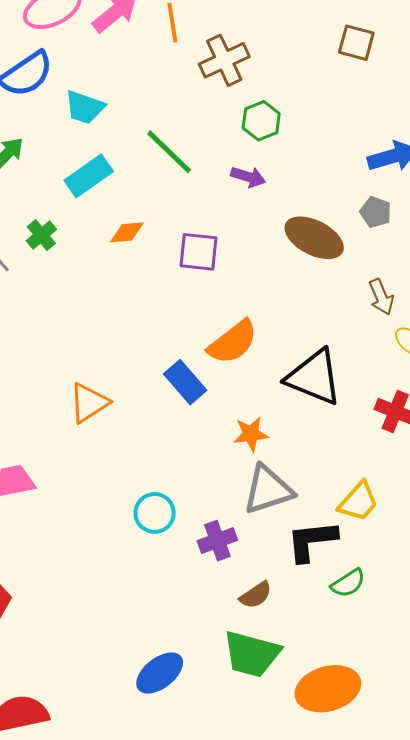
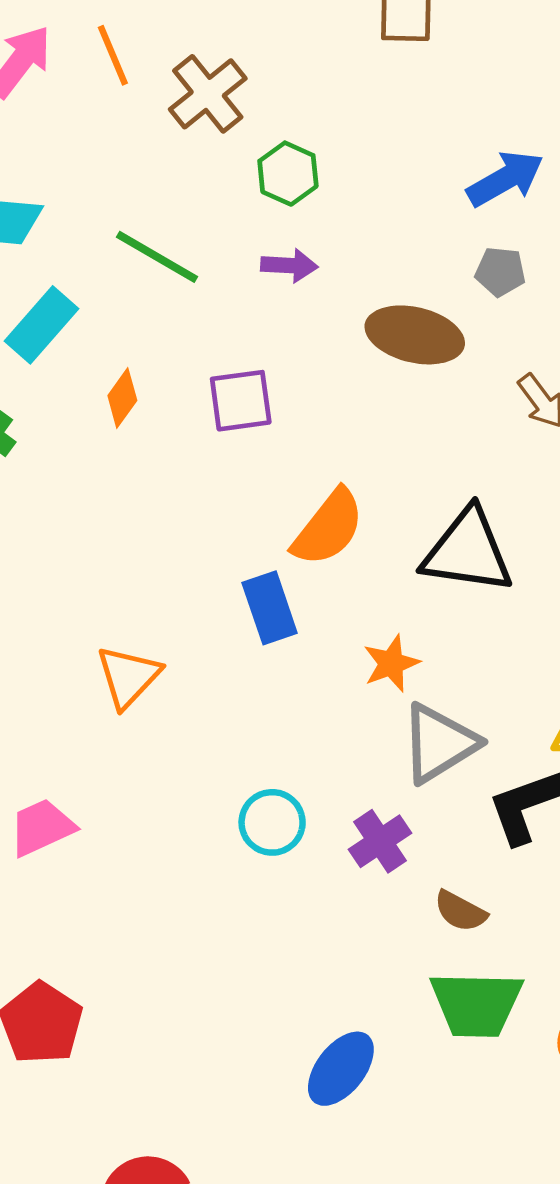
orange diamond: (127, 232) -> (122, 398), turned -36
blue rectangle: (185, 382) -> (270, 608), turned 36
brown semicircle: (256, 595) -> (460, 911), turned 76

